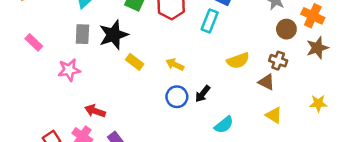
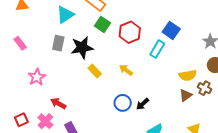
yellow semicircle: (238, 61) -> (188, 75), moved
yellow arrow: (175, 65) -> (126, 70), moved
pink star: (69, 70) -> (37, 77), moved, turned -30
brown triangle: (266, 82) -> (186, 95), moved, turned 48

